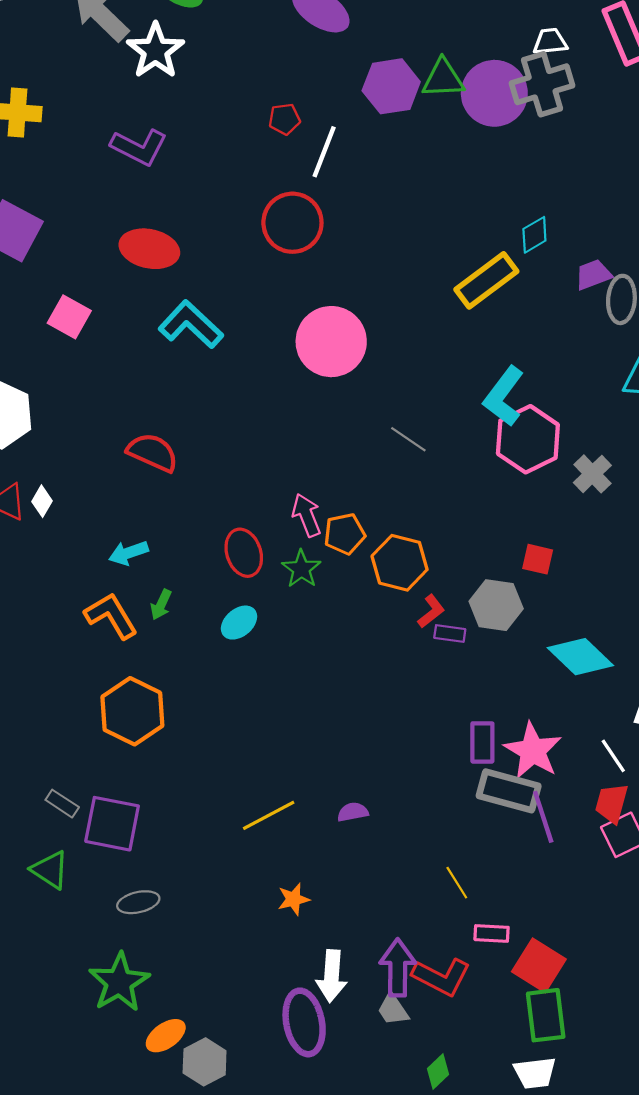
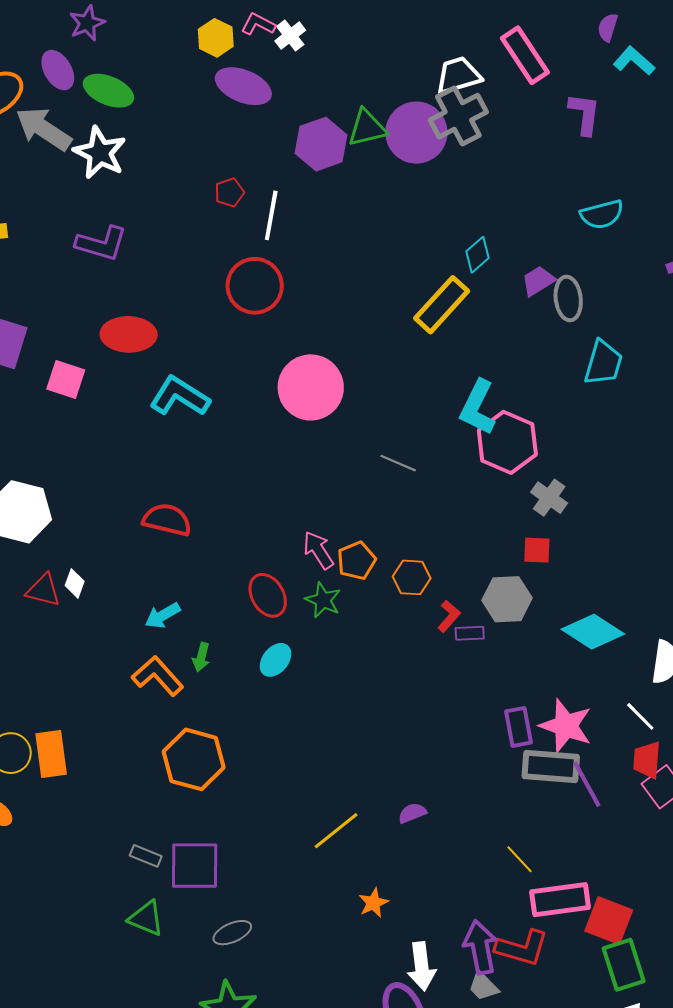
white trapezoid: (550, 41) -> (458, 76), size x1.4
pink square: (69, 317) -> (66, 379), moved
gray cross: (592, 474) -> (549, 498), moved
orange hexagon: (400, 563) -> (412, 577), size x0.7
pink rectangle: (492, 933) -> (560, 900), size x1.8

